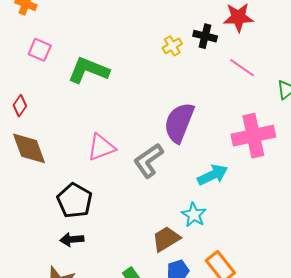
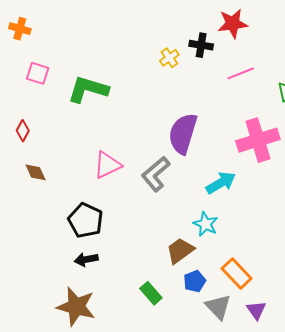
pink line: (242, 68) -> (241, 73), turned -52
brown diamond: (29, 148) -> (36, 172), size x0.6

